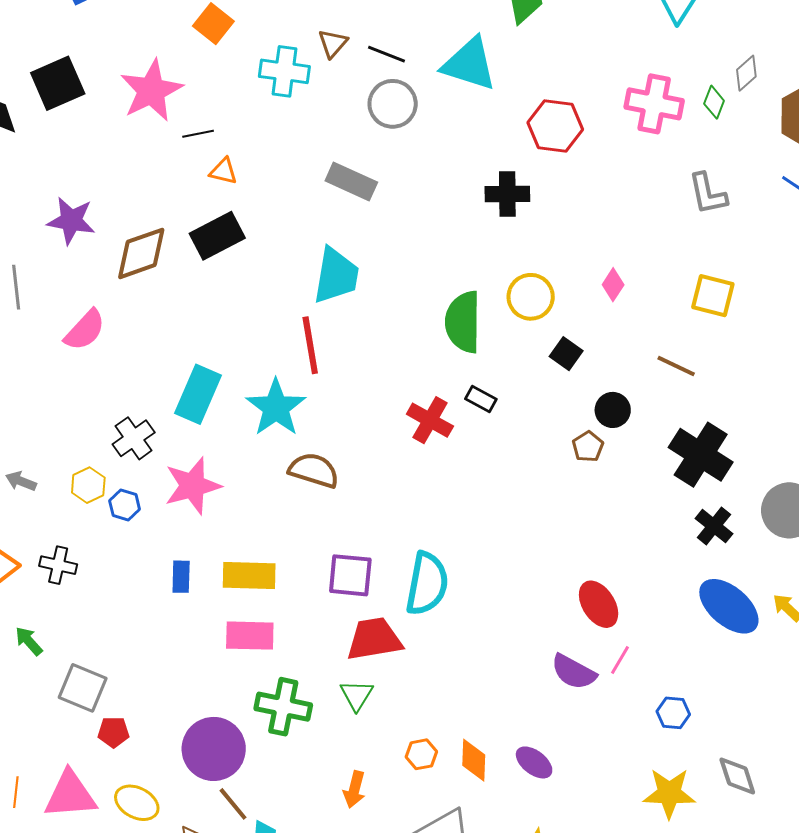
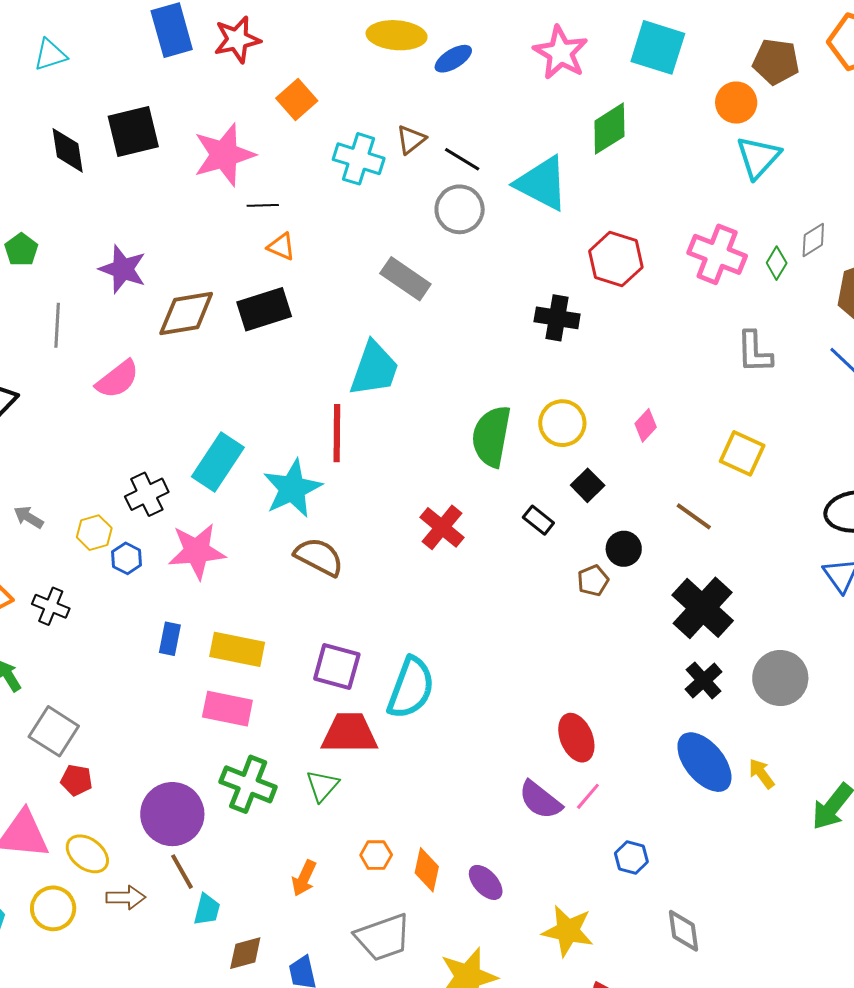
black rectangle: (481, 399) -> (538, 520), moved
yellow star: (669, 793) -> (568, 931), moved

